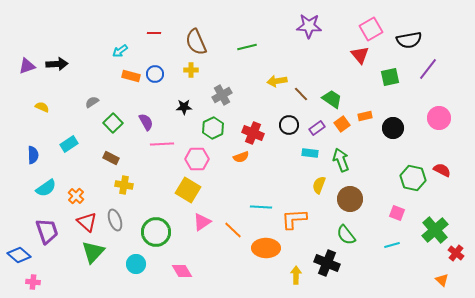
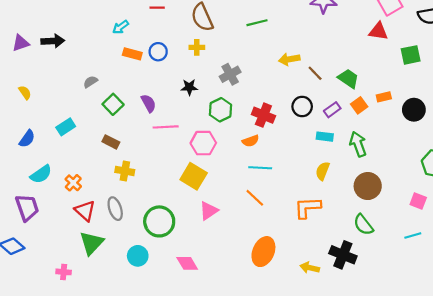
red triangle: (360, 55) -> (378, 31), turned -42
yellow semicircle: (42, 107) -> (25, 93), moved, turned 32
blue semicircle: (33, 155) -> (27, 139), turned 36
yellow semicircle: (319, 185) -> (323, 171), moved
cyan line: (261, 207) -> (260, 168), moved
orange line: (233, 230) -> (255, 198), moved
purple trapezoid: (47, 231) -> (27, 208), moved
orange ellipse: (266, 248) -> (263, 252), moved, turned -68
yellow arrow: (296, 275) -> (310, 268), turned -78
pink cross: (33, 282) -> (64, 272), moved

